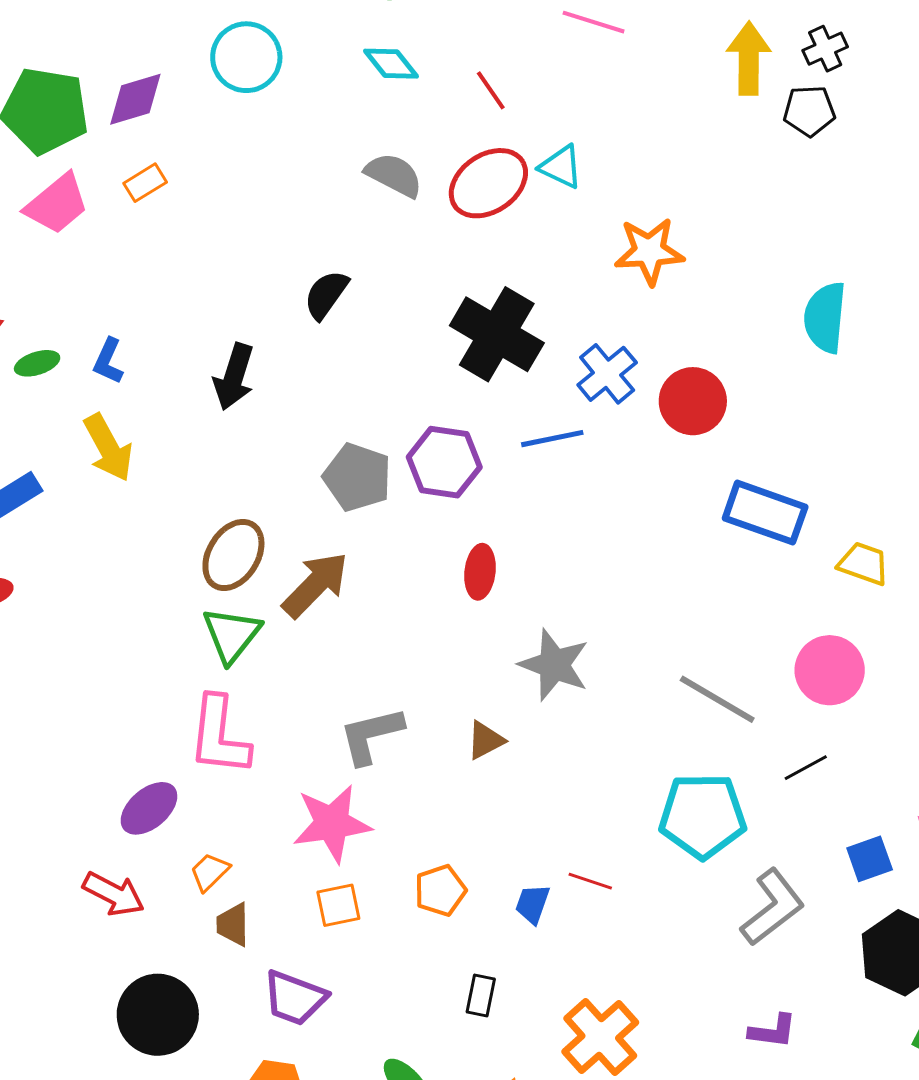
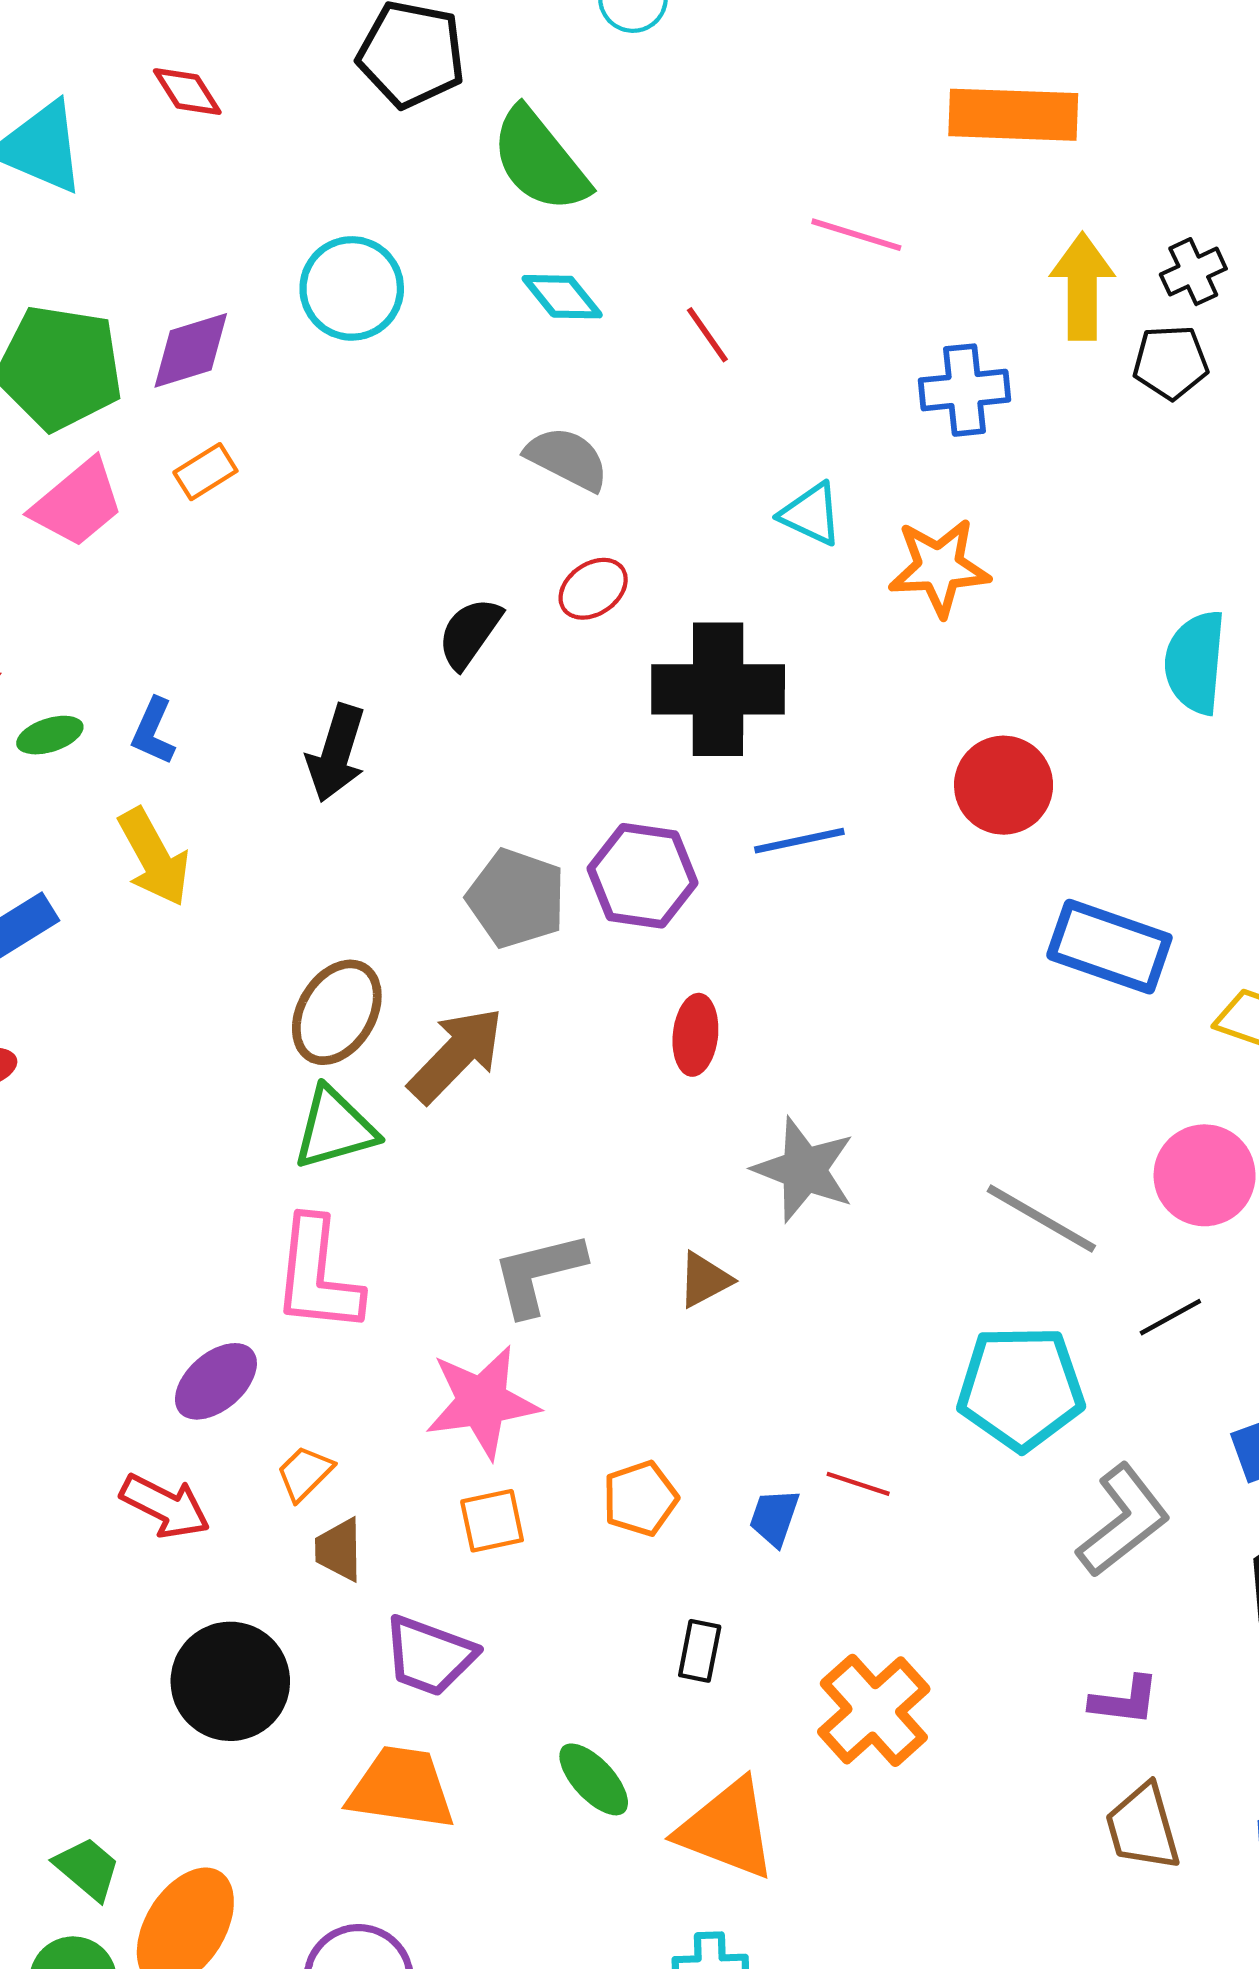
cyan triangle: (561, 167) -> (811, 514), moved
red ellipse: (488, 183) -> (593, 589), moved, size x0.6
black cross: (497, 334) -> (718, 689), turned -30
blue cross: (607, 374) -> (965, 390), moved, turned 34
green triangle: (232, 635) -> (335, 1128), turned 36

